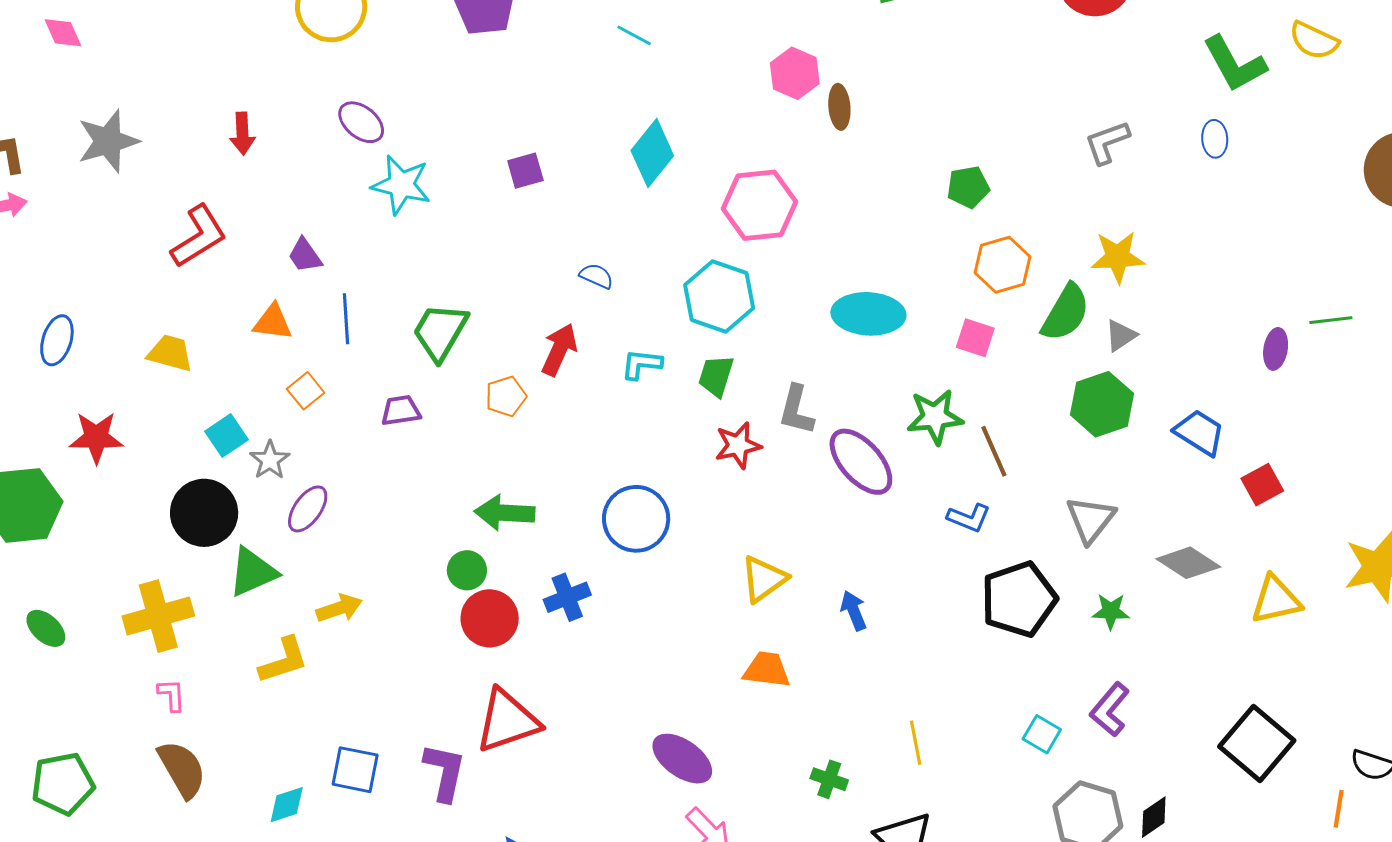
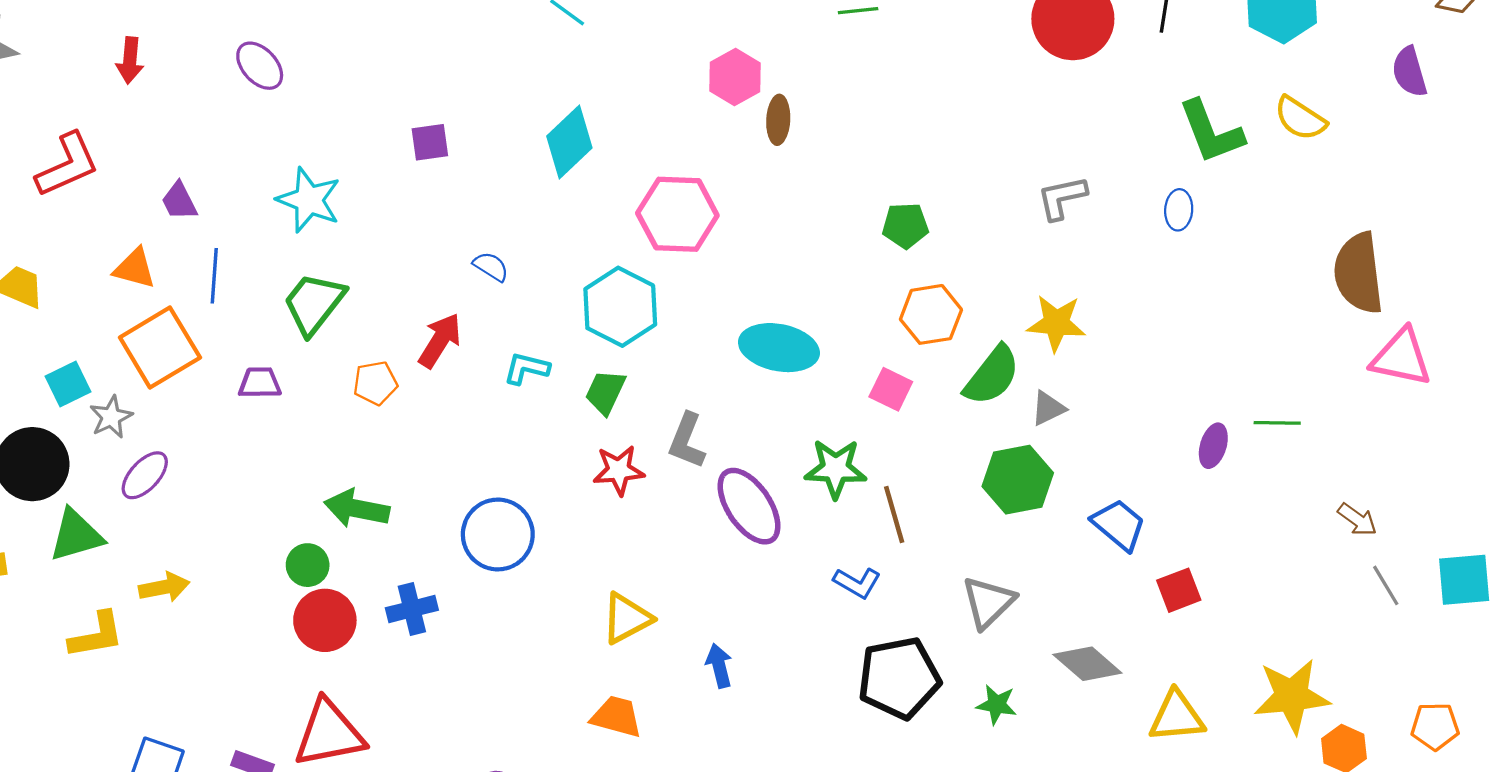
cyan star: (401, 185) -> (309, 200), moved
orange square: (306, 391) -> (160, 347), size x2.0

